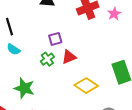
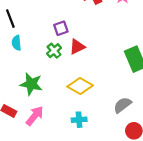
cyan semicircle: (13, 49) -> (16, 43), turned 56
yellow diamond: (86, 86) -> (80, 86), moved

